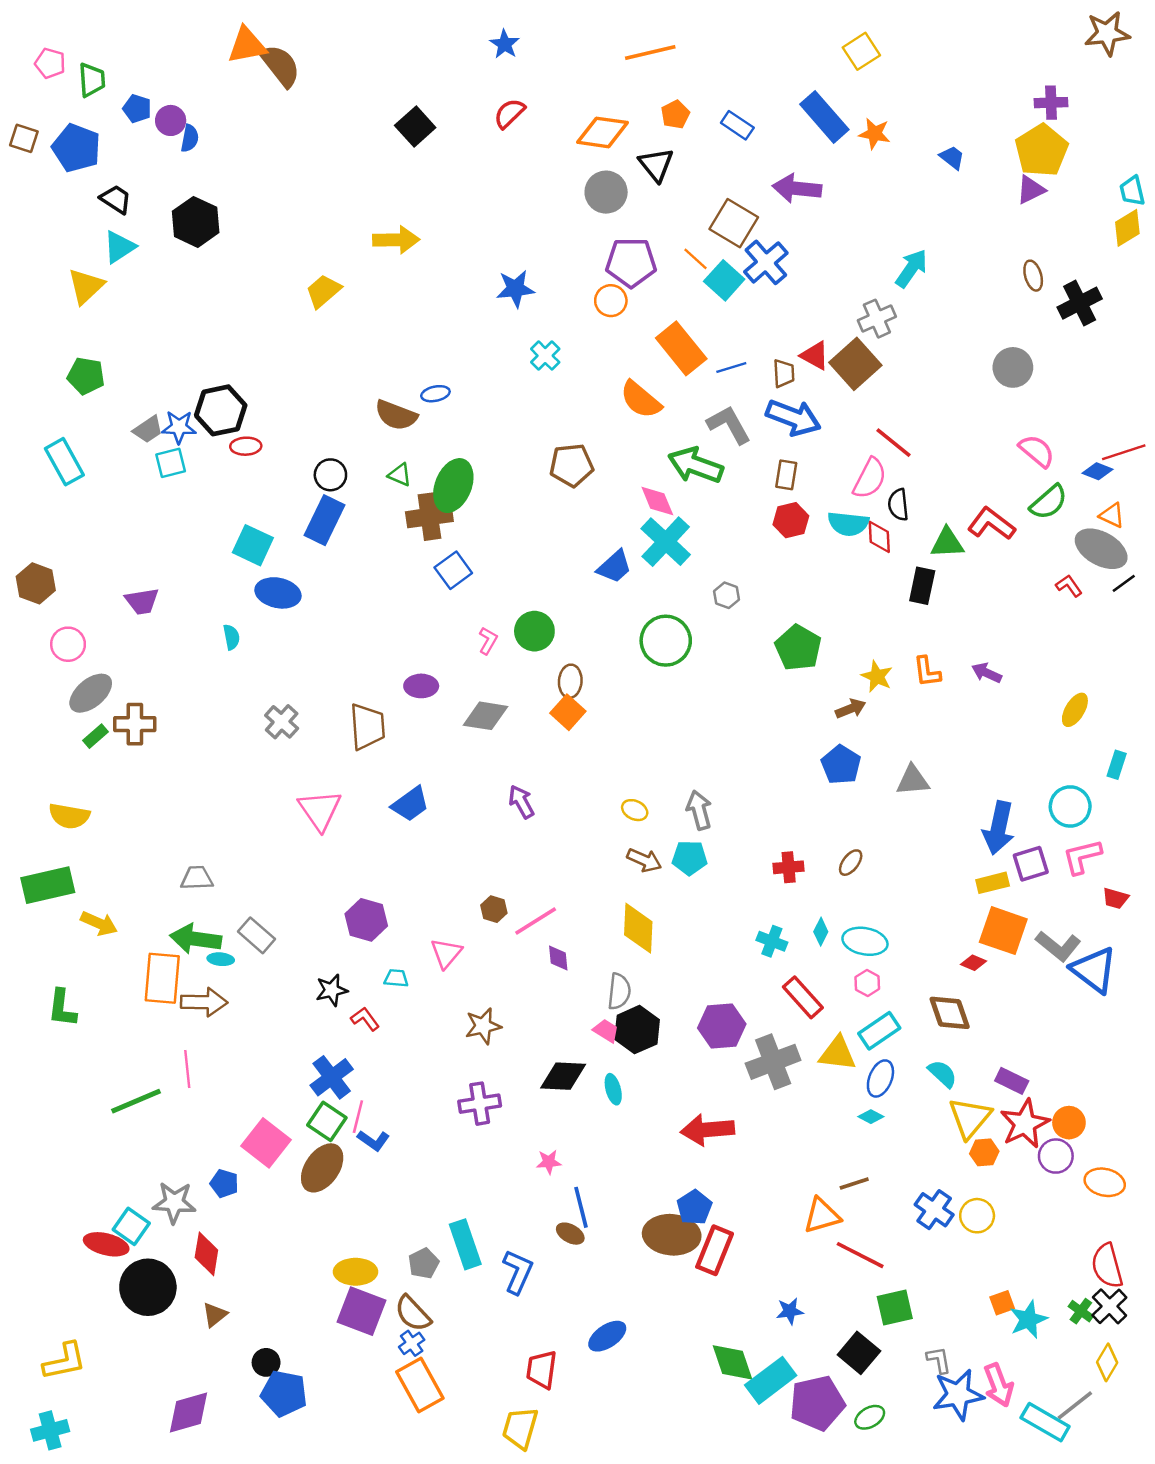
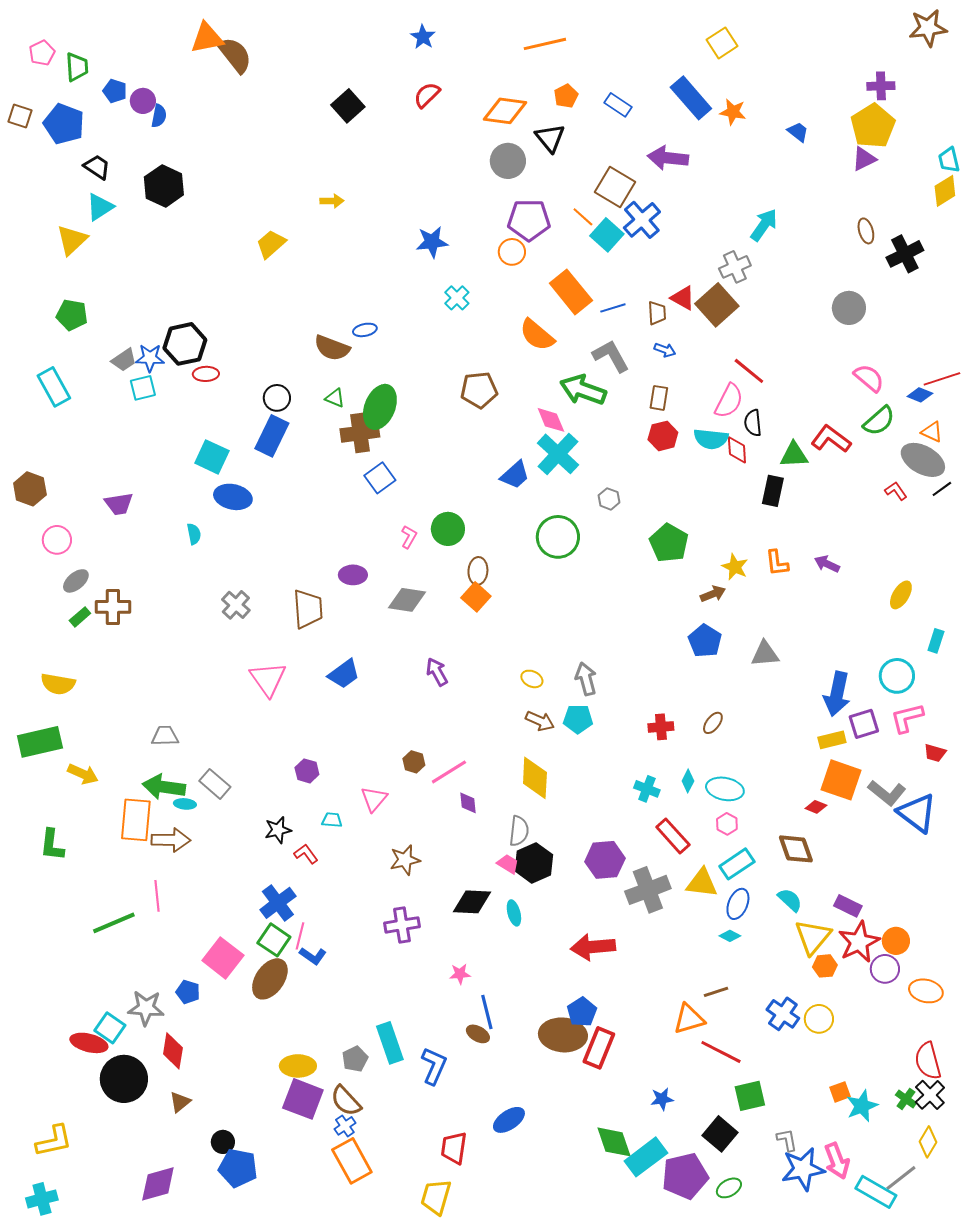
pink pentagon: (50, 63) -> (42, 53), turned 30
yellow arrow: (396, 240) -> (332, 201), size x0.6
blue arrow: (793, 418) -> (665, 350), size x0.5
gray ellipse: (91, 693) -> (76, 581), size x0.7
purple hexagon: (366, 920) -> (307, 771), size x0.7

